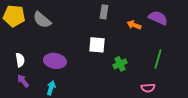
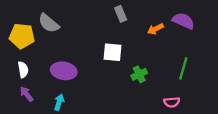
gray rectangle: (104, 12) -> (121, 14), turned -32
yellow pentagon: (14, 16) -> (22, 36), moved
orange arrow: (134, 25) -> (155, 29), turned -48

